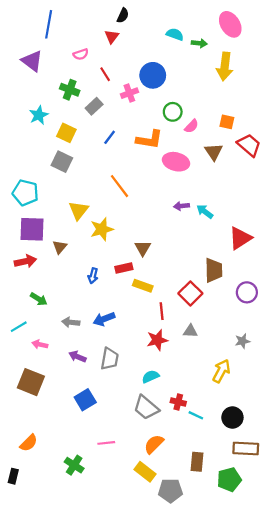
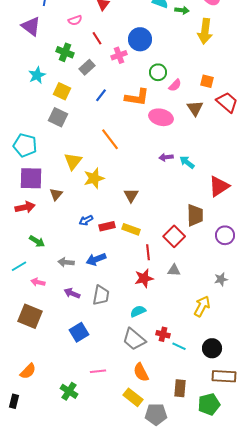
red rectangle: (124, 268) -> (107, 226), moved
blue arrow: (93, 276) -> (86, 220), turned 48
orange semicircle: (154, 444) -> (141, 372), turned -72

